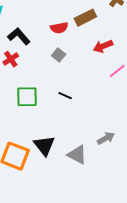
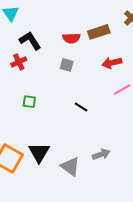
gray square: (59, 55) -> (67, 65), turned -32
black line: (65, 96) -> (81, 107), moved
green square: (27, 97) -> (29, 102), size x0.6

